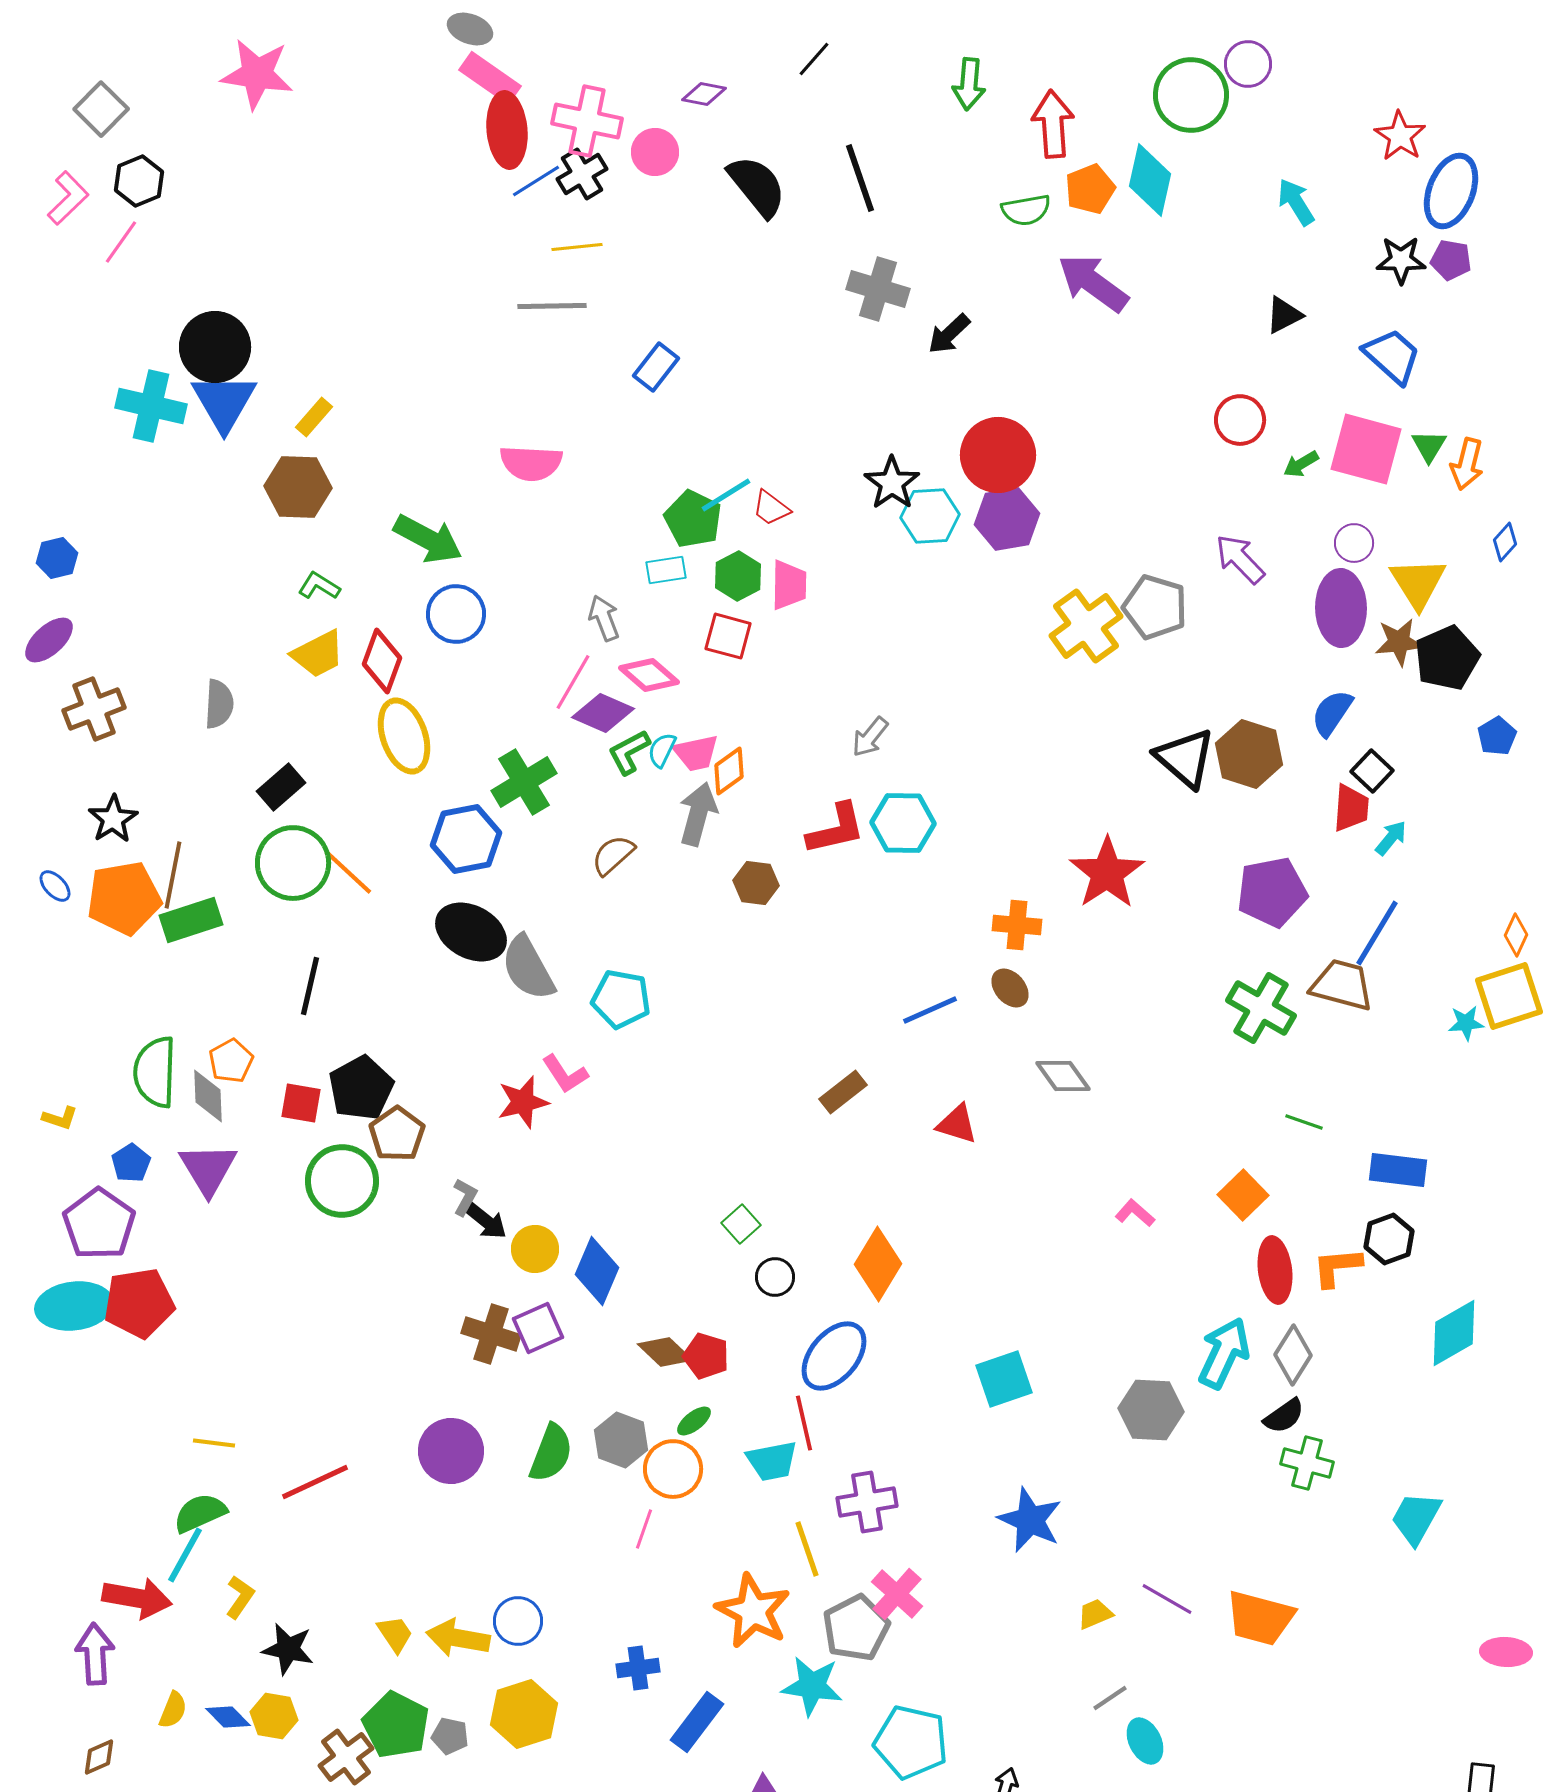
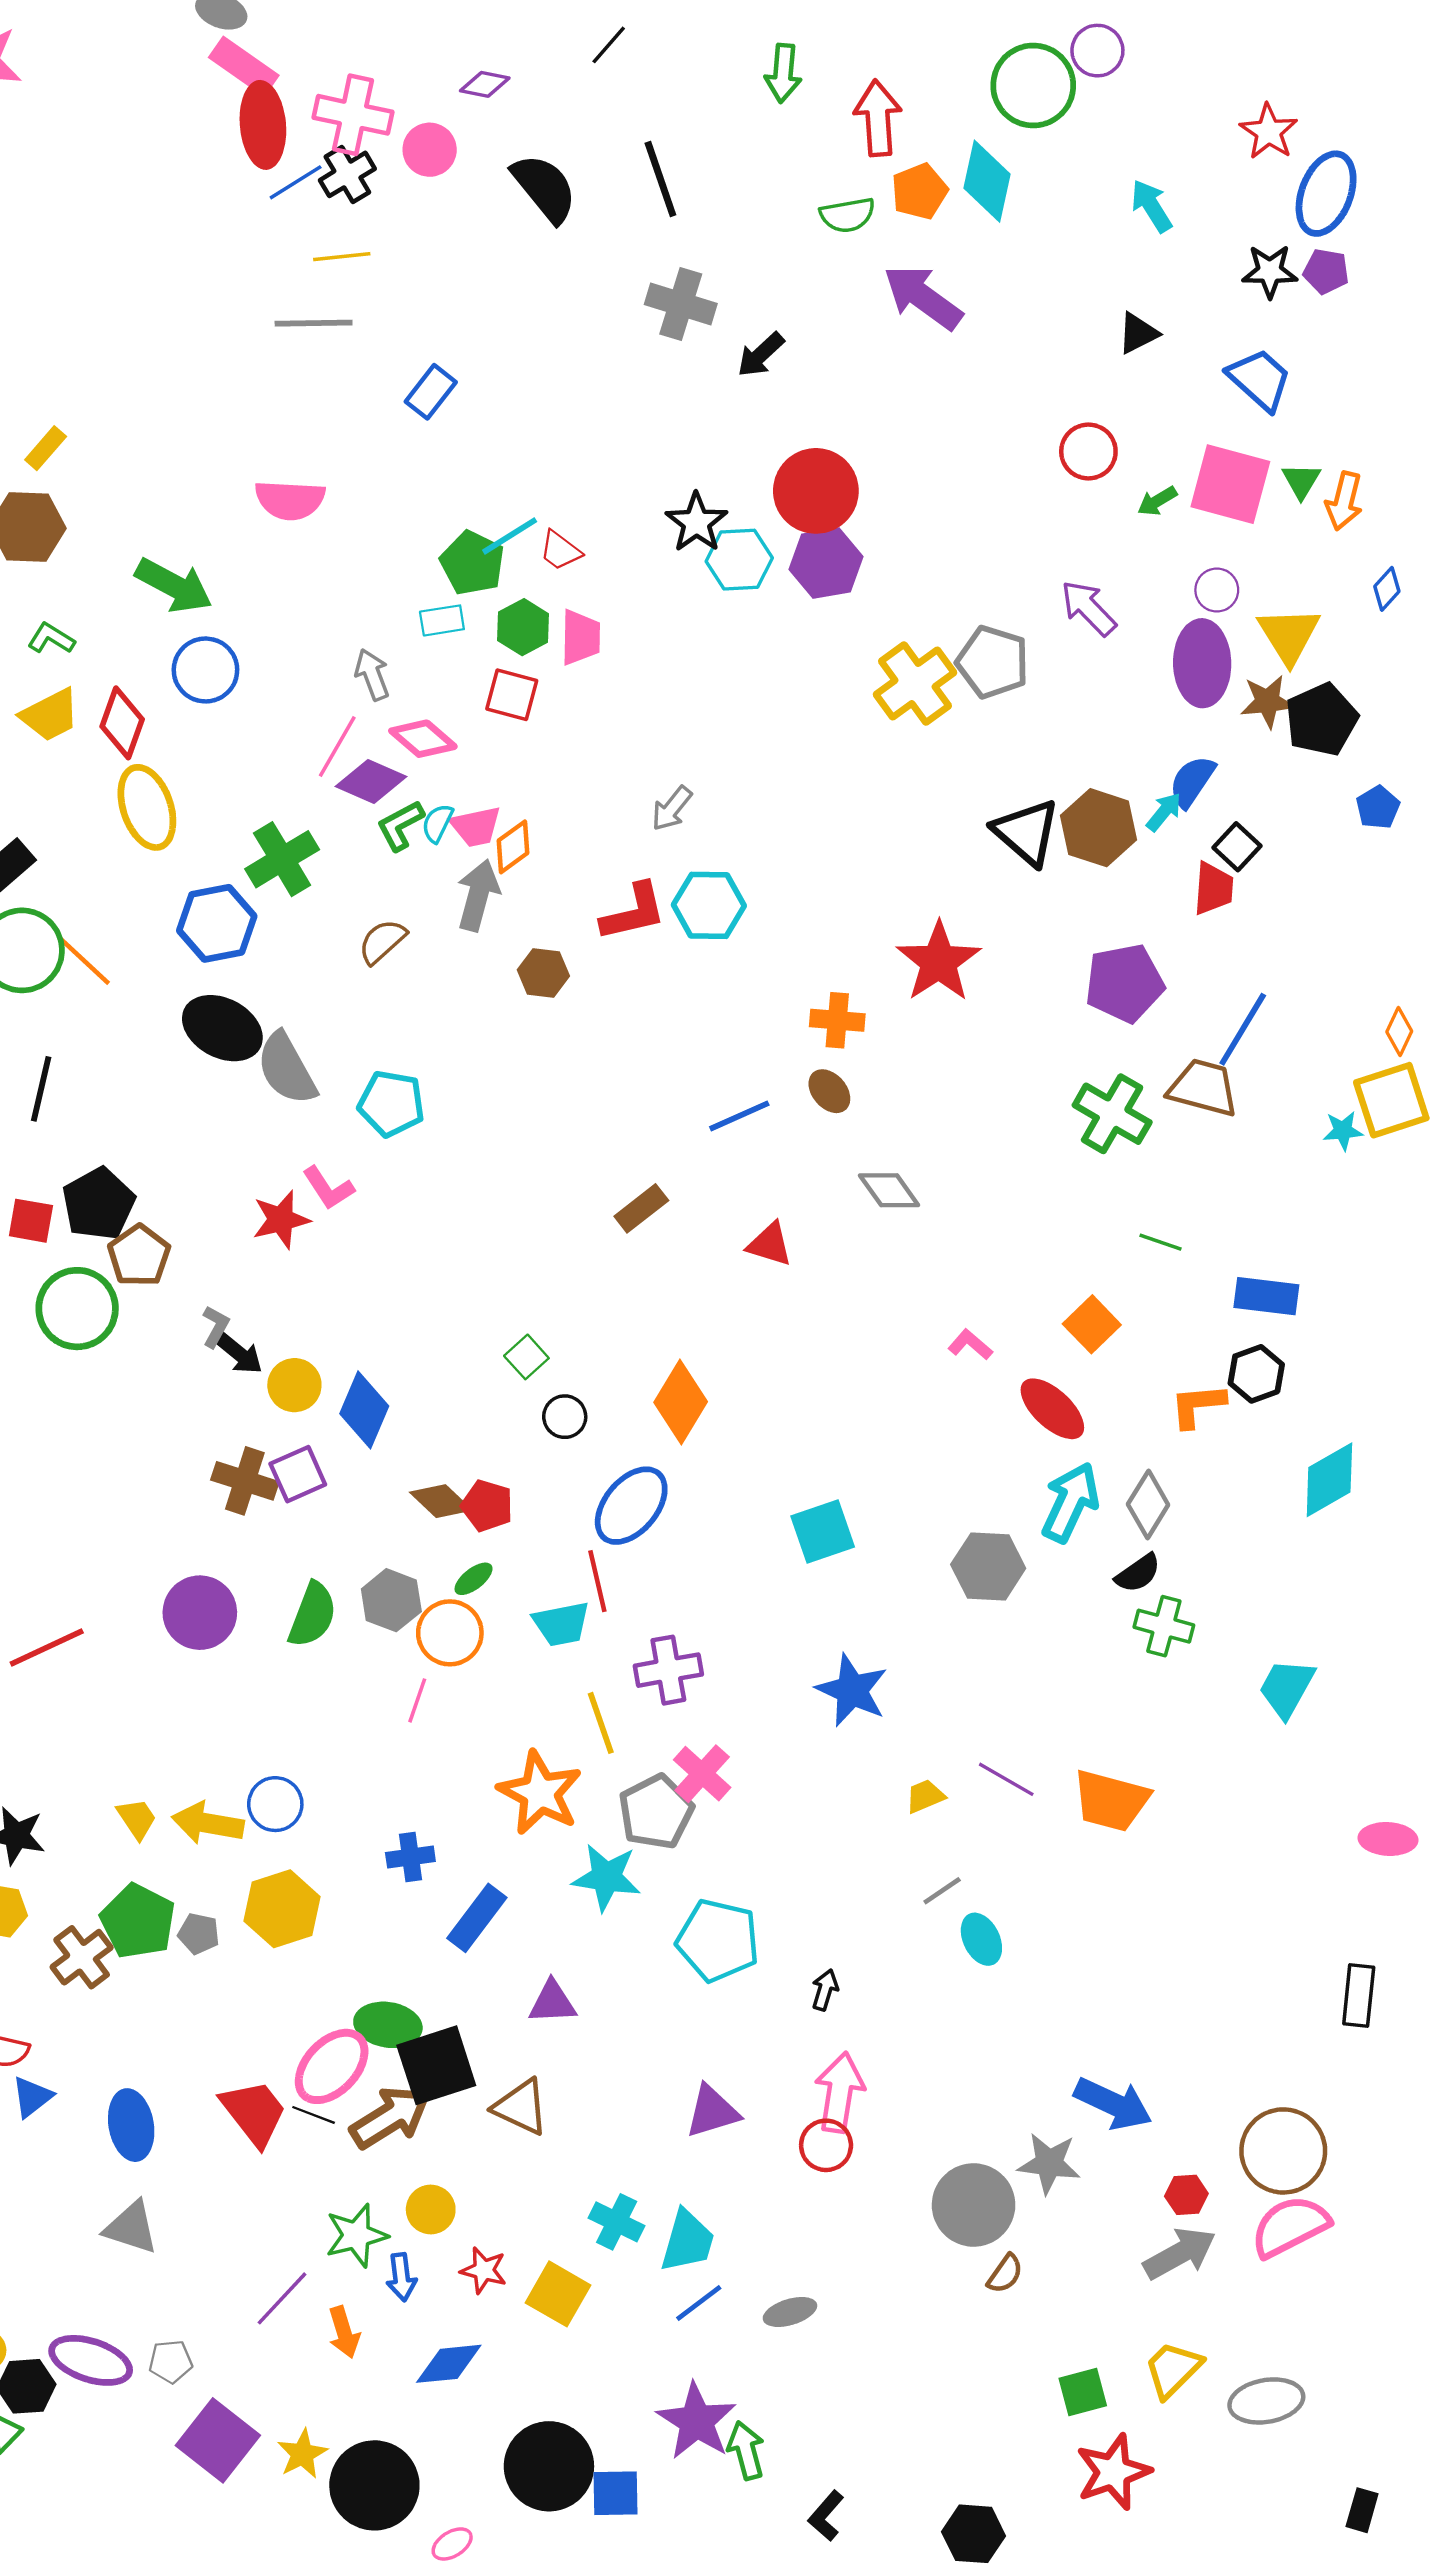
cyan arrow: (1391, 838) -> (1164, 812), moved
red ellipse: (1275, 1270) -> (1052, 1409), moved, turned -40

